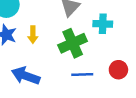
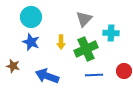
yellow arrow: (33, 35) -> (61, 42), moved

